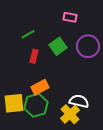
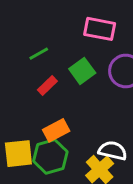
pink rectangle: (70, 17) -> (100, 29), size x1.5
red rectangle: (34, 56) -> (47, 85), turned 32

